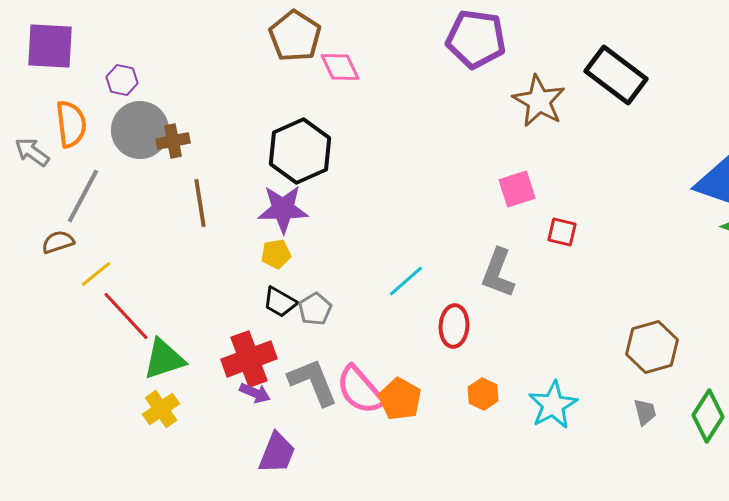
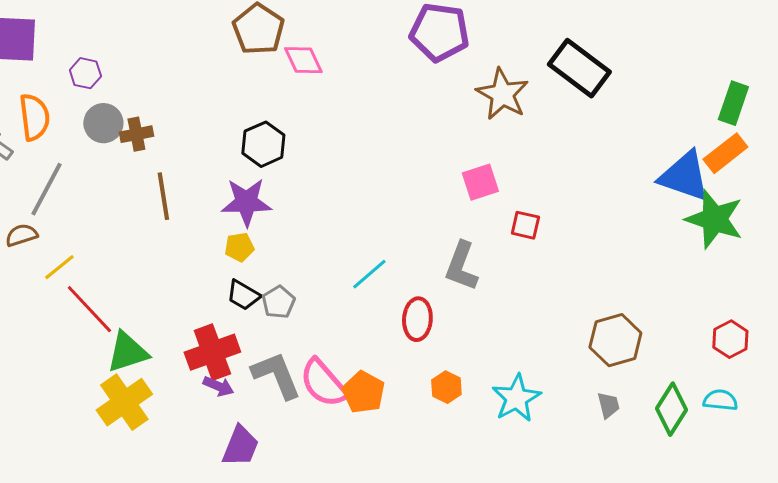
gray circle: (140, 130) -> (103, 123), size x0.7
black hexagon: (300, 151) -> (263, 144), size x0.7
yellow cross: (161, 409) -> (124, 402), size x1.5

